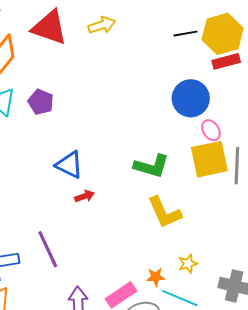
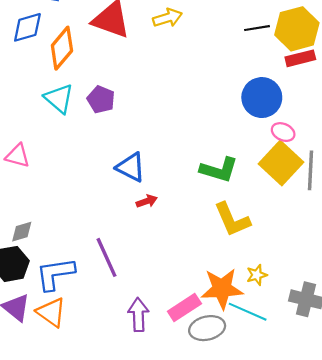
pink ellipse: (211, 130) -> (283, 132), turned -35
yellow square: (209, 159) -> (281, 163), turned -36
orange star: (156, 277) -> (222, 289), size x2.0

